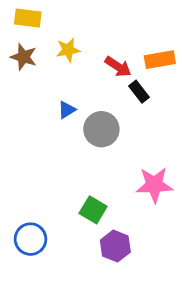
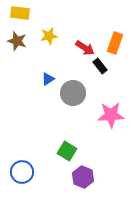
orange rectangle: (160, 60) -> (115, 43), turned -60
pink star: (154, 185) -> (111, 115), moved

